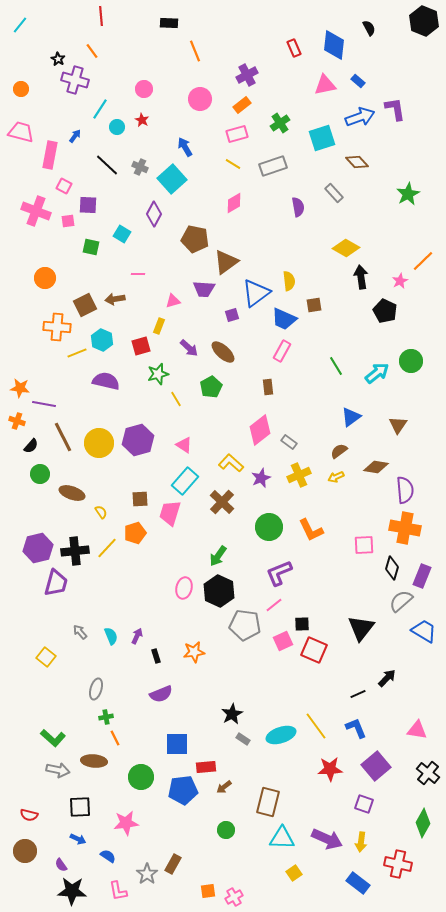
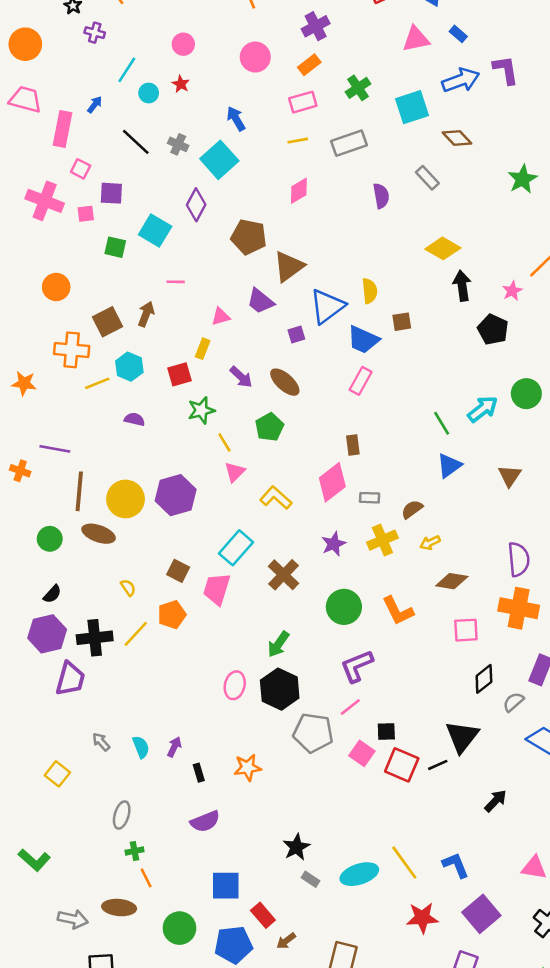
purple cross: (75, 80) -> (95, 33), size x0.6
orange circle: (21, 89) -> (25, 44), size x1.6
yellow line: (233, 164) -> (298, 141), turned -42
cyan square: (122, 234) -> (155, 230), size x1.4
purple trapezoid: (204, 289) -> (260, 301), turned 35
brown arrow: (115, 299) -> (146, 314), turned 120
green line: (336, 366) -> (442, 423), moved
purple semicircle: (106, 381) -> (135, 419), size x0.6
brown rectangle: (268, 387) -> (353, 445), moved
orange star: (20, 388) -> (24, 383), moved
brown line: (63, 437) -> (79, 491), turned 32
gray rectangle: (289, 442) -> (370, 498), turned -35
pink triangle: (184, 445) -> (235, 472), moved, turned 42
black semicircle: (31, 446) -> (52, 594), moved
brown semicircle: (339, 451) -> (412, 509), moved
yellow L-shape: (231, 463) -> (276, 498), moved
brown diamond: (376, 467) -> (452, 581), moved
brown ellipse: (72, 493) -> (99, 534), moved
brown square: (140, 499) -> (178, 571), turned 30
black diamond: (392, 568) -> (484, 679), moved, turned 35
gray semicircle: (401, 601) -> (513, 702), size x0.7
pink square: (283, 641) -> (362, 753), turned -30
black line: (358, 694) -> (438, 765), moved
green L-shape: (53, 738) -> (34, 860), moved
red rectangle: (206, 767) -> (263, 915), turned 54

